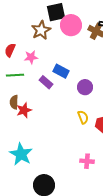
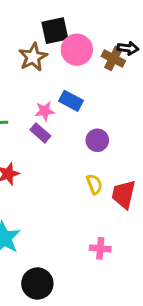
pink star: (31, 57) -> (45, 111), moved
blue rectangle: (61, 71) -> (71, 101), moved

